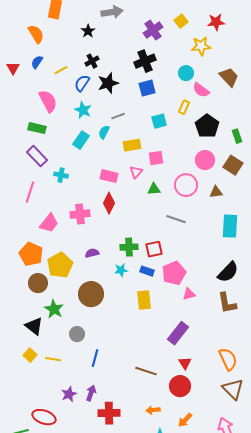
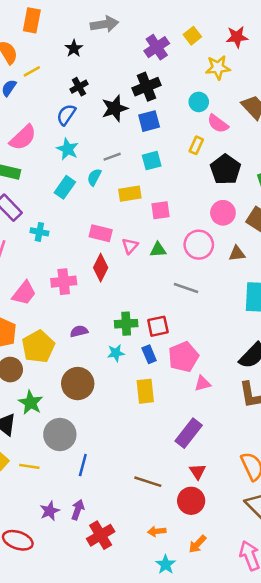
yellow line: (61, 70) -> (32, 71), moved
black star: (108, 83) -> (115, 108), moved
pink semicircle: (48, 101) -> (23, 138), turned 75
cyan square: (159, 121) -> (152, 161), moved
pink triangle: (136, 172) -> (130, 246), moved
blue rectangle: (147, 271) -> (149, 354), turned 48
gray circle: (77, 334) -> (60, 435), size x1.6
red cross: (109, 413) -> (101, 535), turned -30

